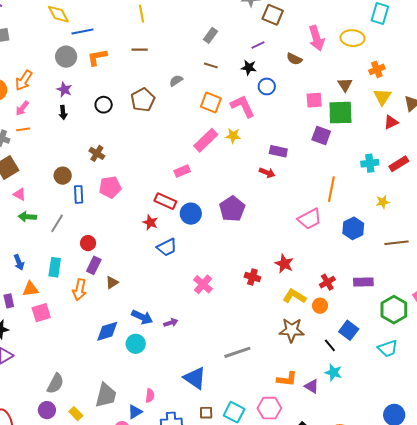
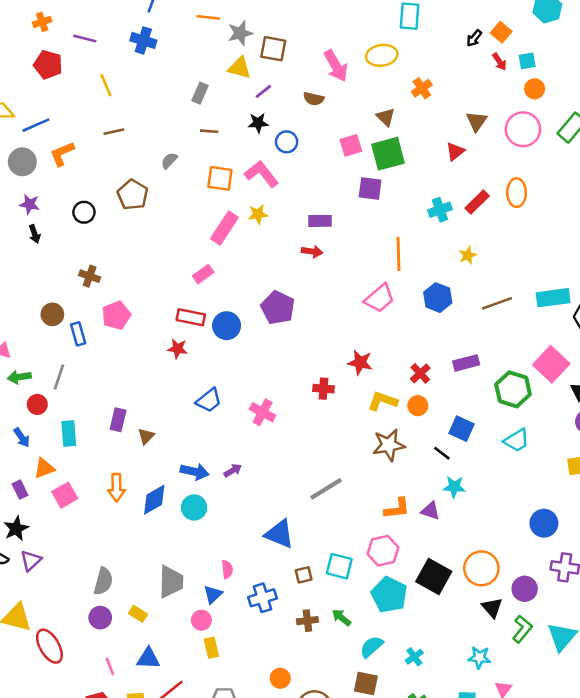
yellow triangle: (382, 97) -> (239, 68), moved, turned -36
red circle: (88, 243) -> (37, 404), moved
blue trapezoid: (167, 247) -> (209, 400), moved
orange arrow: (79, 290) -> (116, 488), moved

